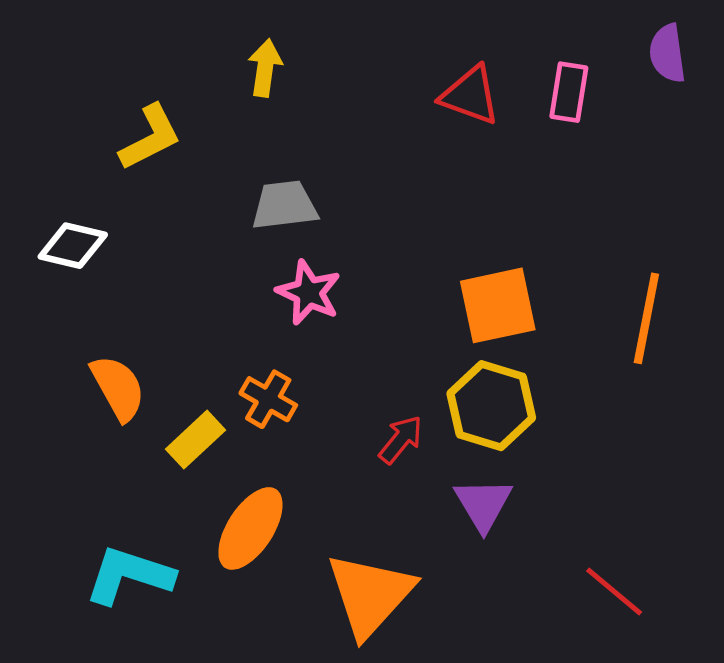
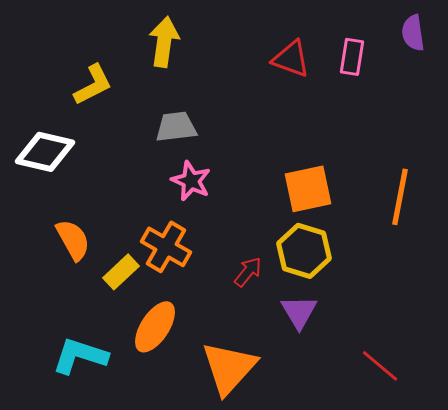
yellow arrow: (265, 68) -> (164, 42), size x1.4
white diamond: (73, 246) -> (45, 152), size x1.4
orange cross: (268, 399) -> (166, 247), size x1.4

